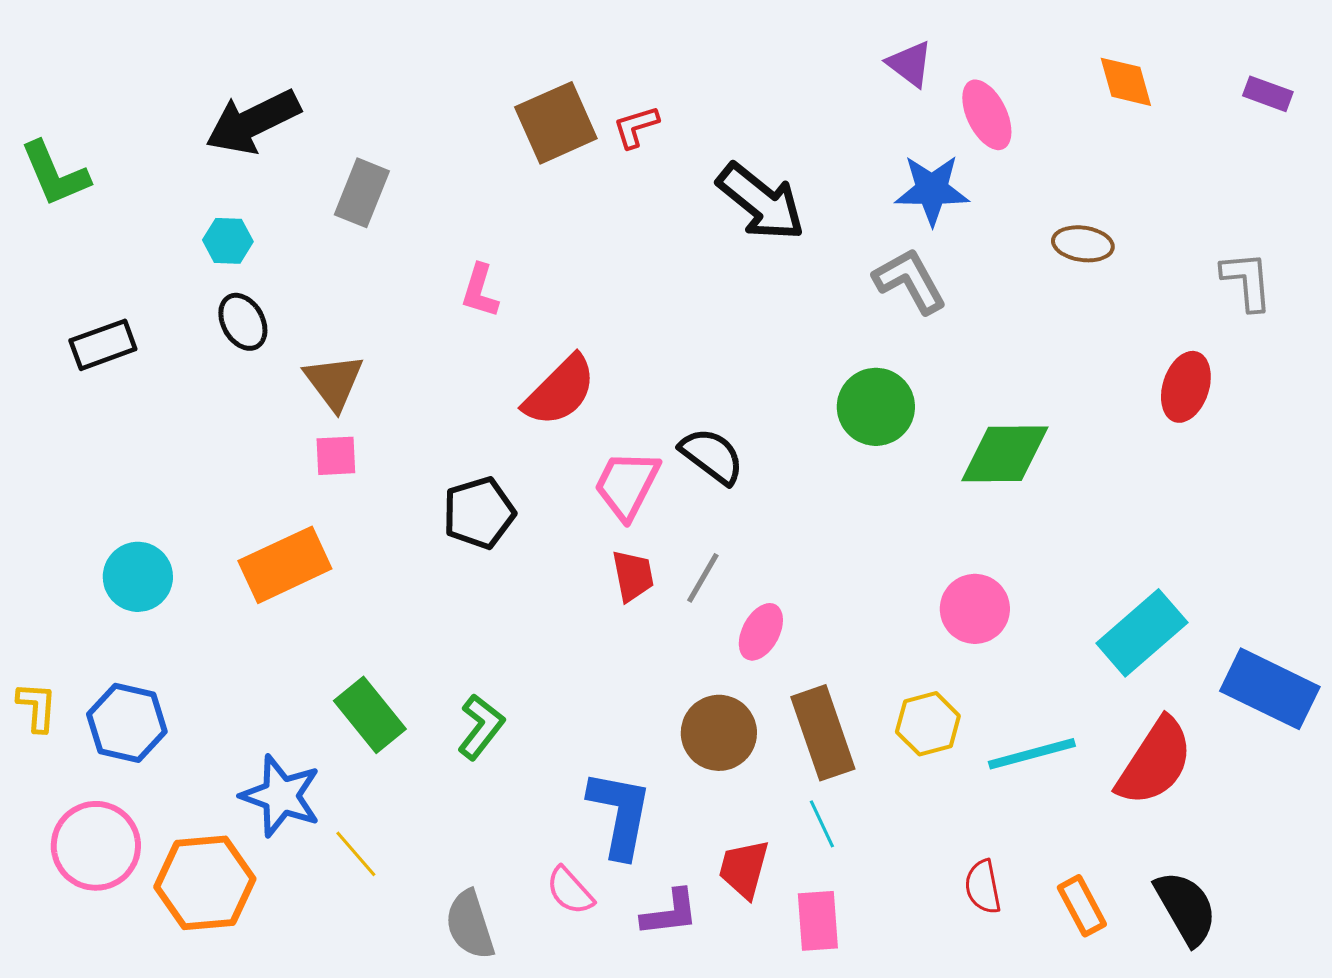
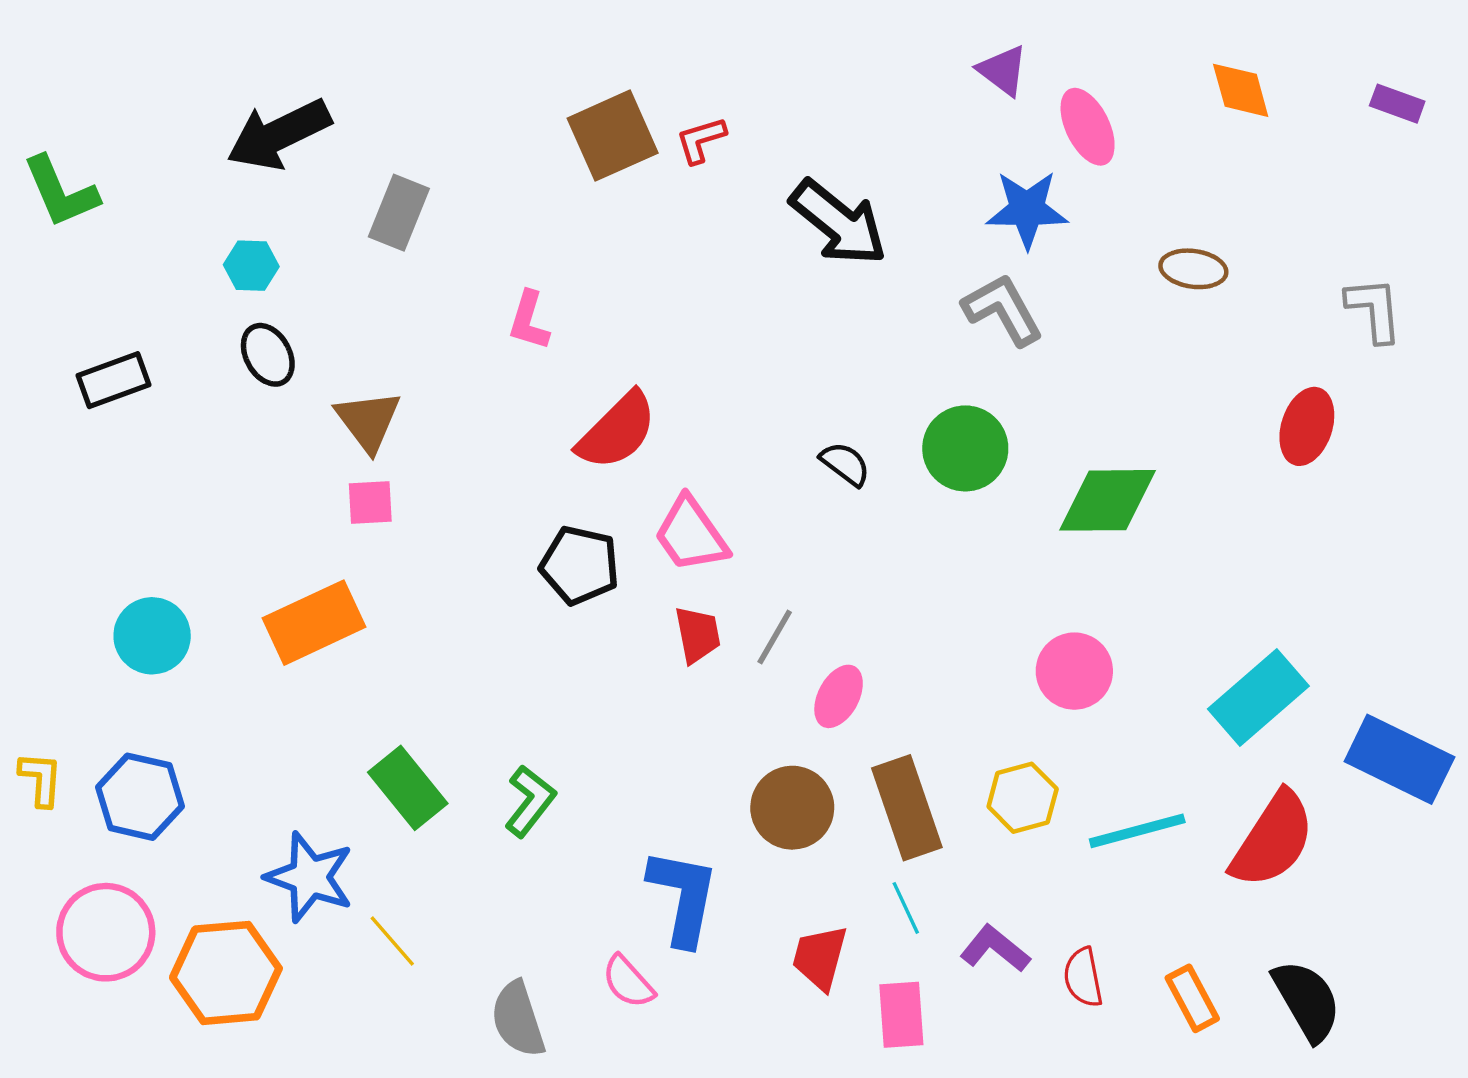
black semicircle: (712, 456) -> (845, 464), moved, size x0.7
pink trapezoid: (627, 485) -> (691, 534), turned -62
black pentagon: (479, 513) -> (580, 565), moved, turned 30
purple L-shape: (670, 913) -> (995, 949), moved, turned -134

